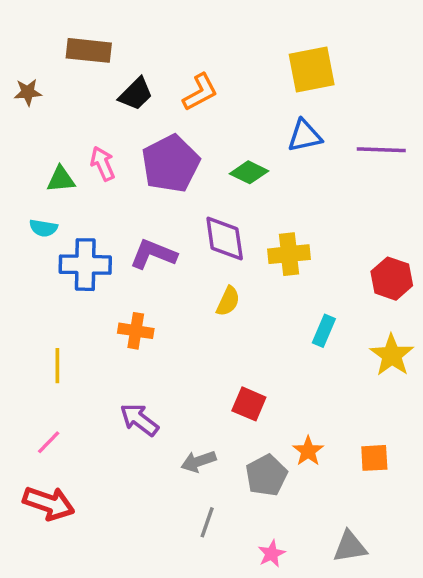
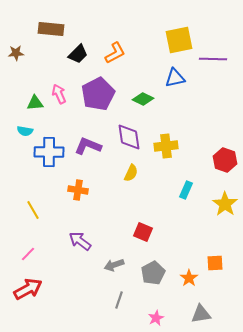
purple line: (381, 150) -> (213, 59), moved
yellow line: (57, 366) -> (33, 210), turned -30
orange star: (308, 451) -> (189, 278), moved
red arrow: (49, 503) -> (28, 289), turned -48

